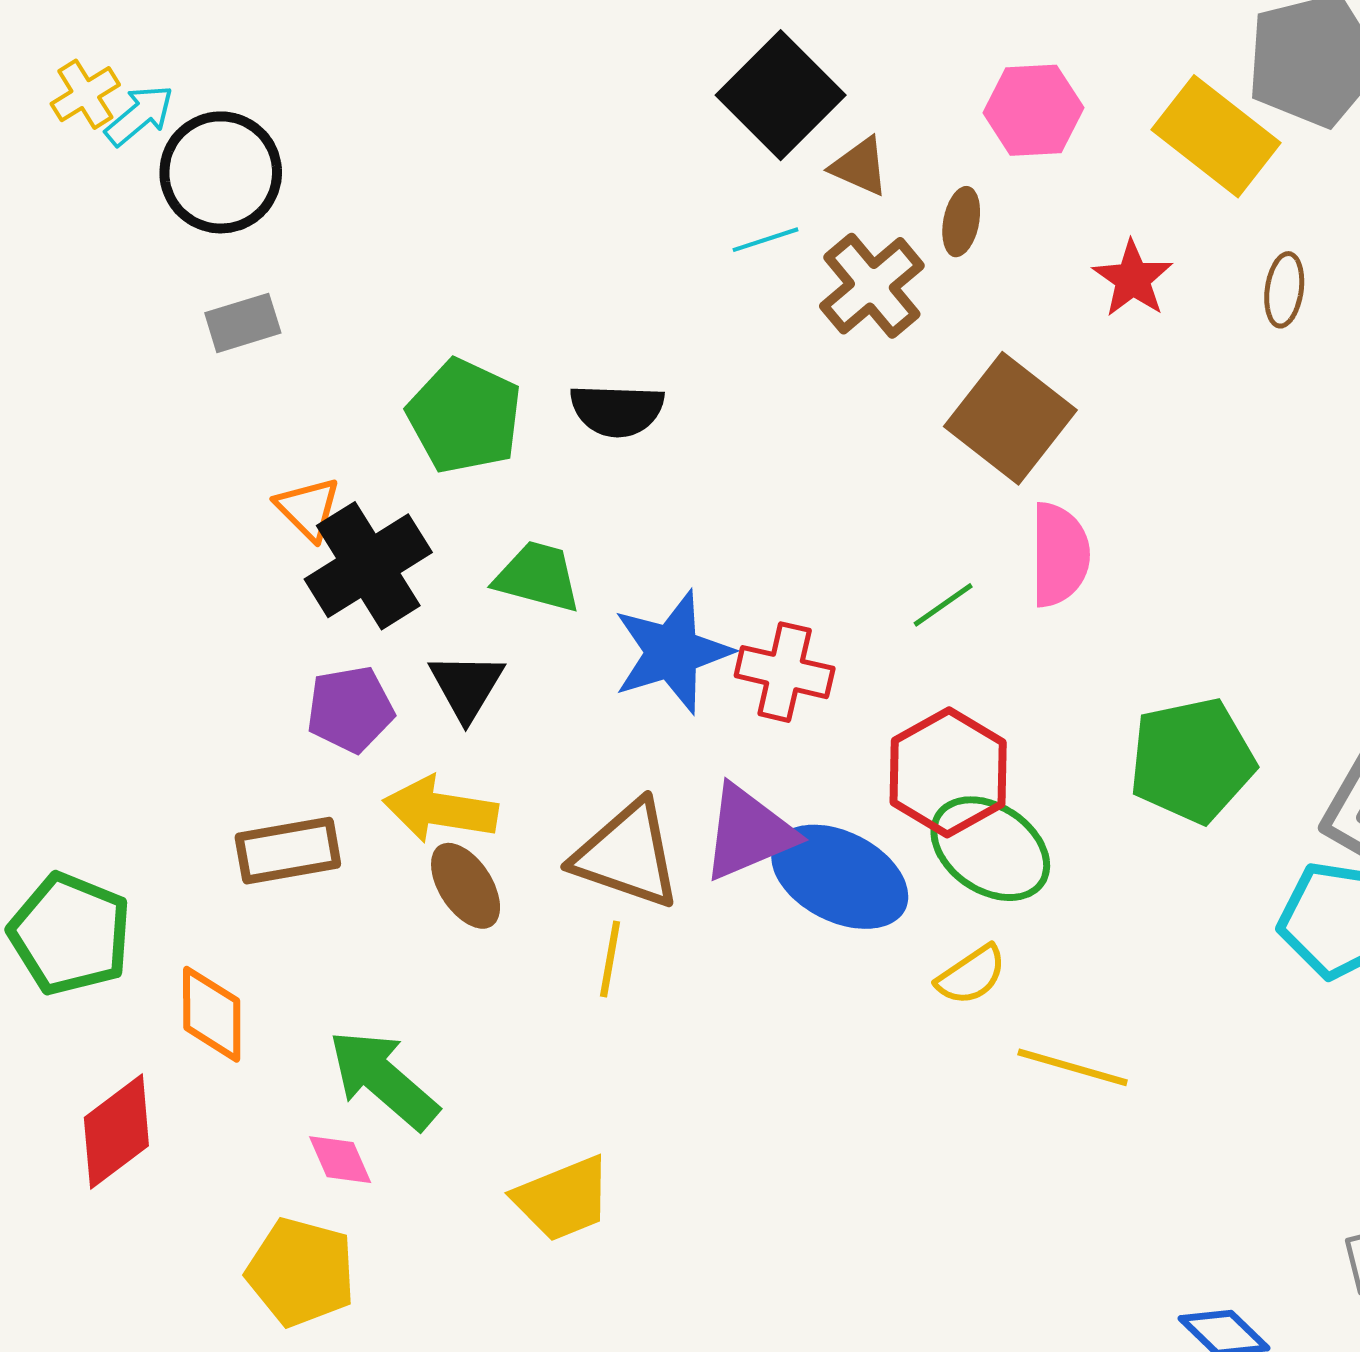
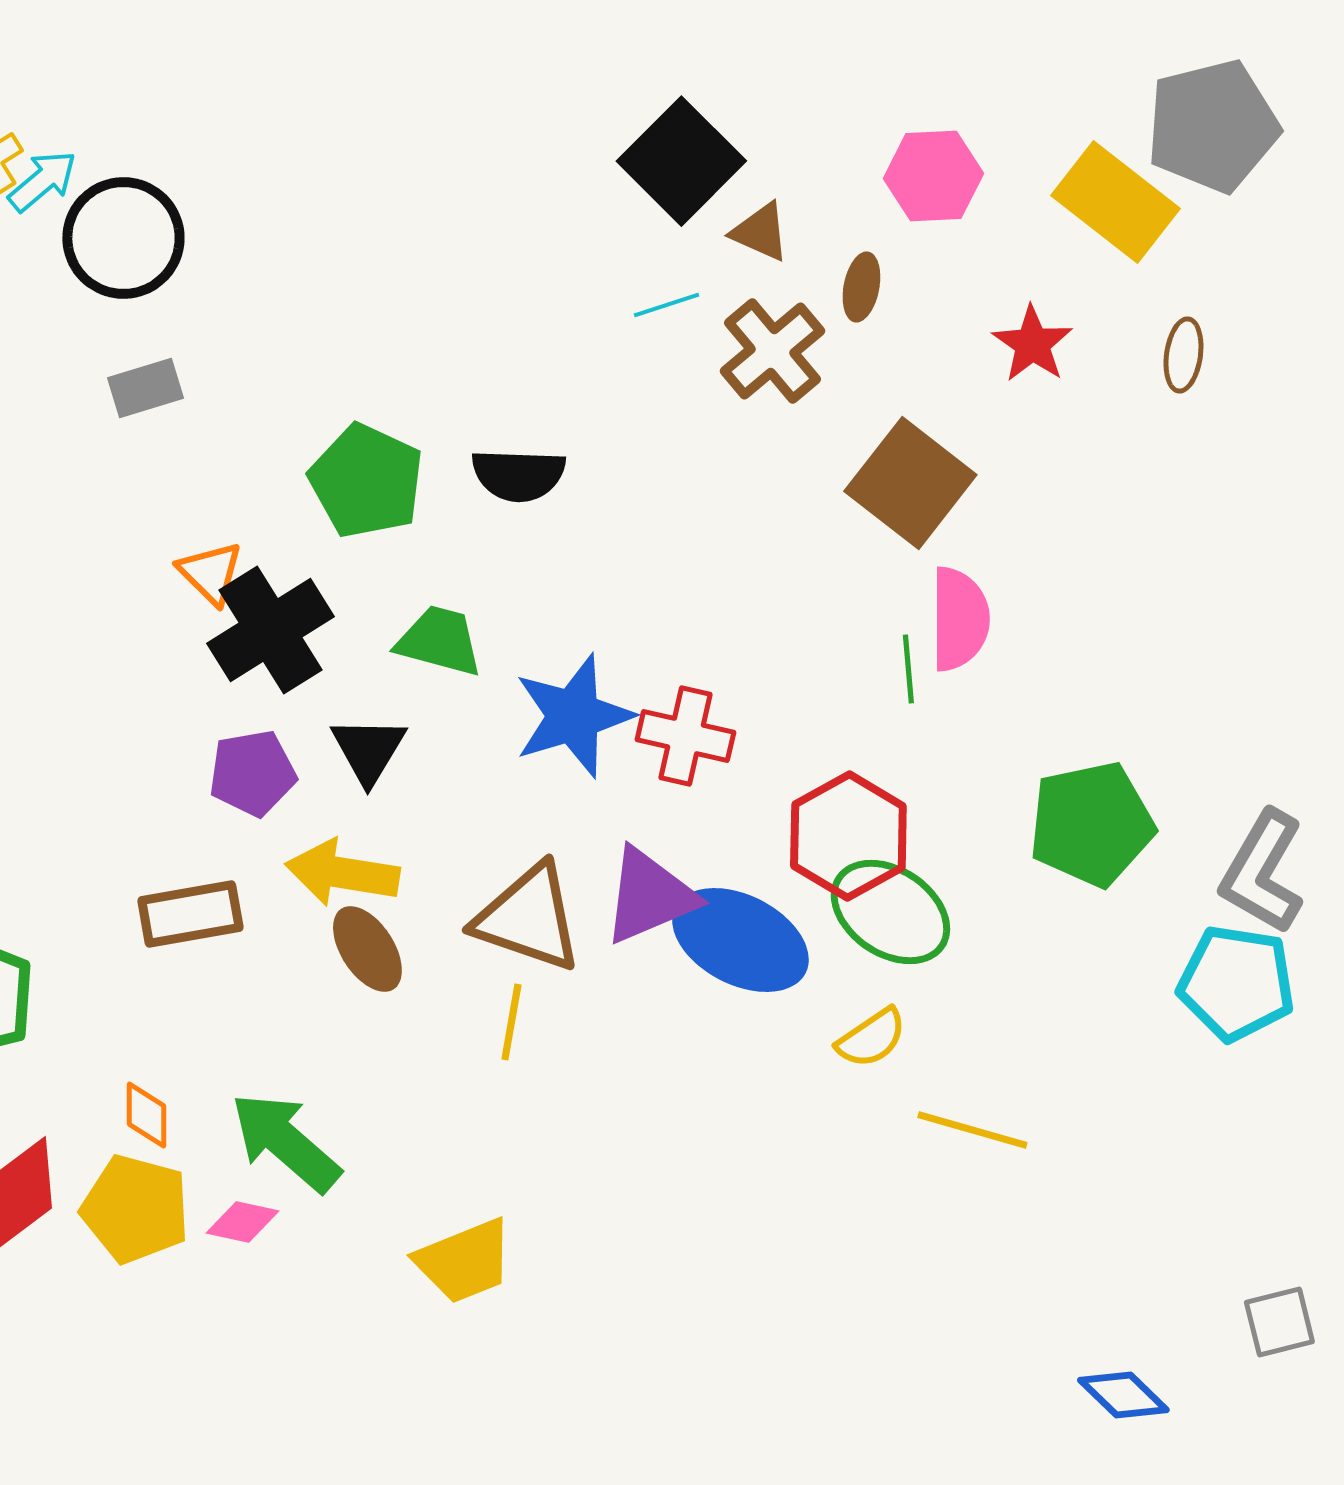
green line: (943, 605) -> (908, 669), moved, turned -60
orange diamond: (212, 1014) -> (146, 1115), moved, size x0.7
pink diamond: (340, 1160) -> (242, 1222), turned -54
yellow pentagon: (301, 1272) -> (135, 1209), moved

